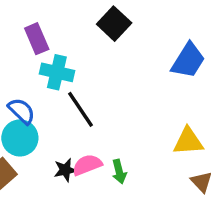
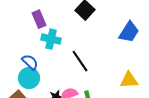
black line: (80, 109) -> (80, 61), moved

